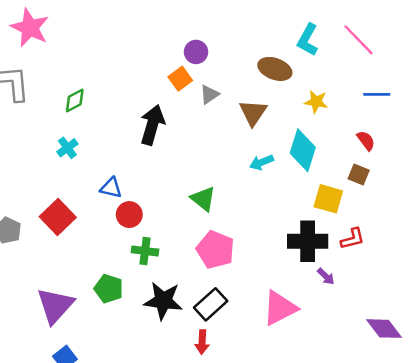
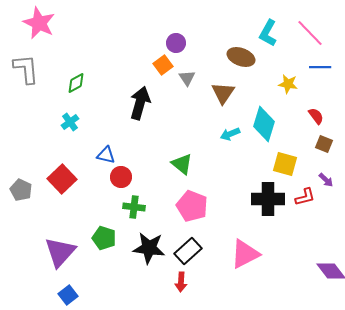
gray triangle: (209, 94) -> (187, 78), turned -30
blue line: (377, 94) -> (320, 67), moved
yellow star: (316, 102) -> (288, 84), moved
brown square: (359, 174) -> (324, 144), moved
purple arrow: (326, 276) -> (326, 180), moved

